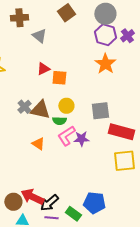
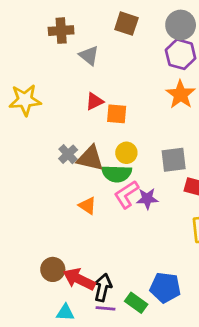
brown square: (66, 13) -> (126, 24), turned -36
green semicircle: (59, 121) -> (117, 174), size x1.5
brown circle: (13, 202) -> (53, 269), moved
black arrow: (49, 203) -> (103, 288), turned 144

